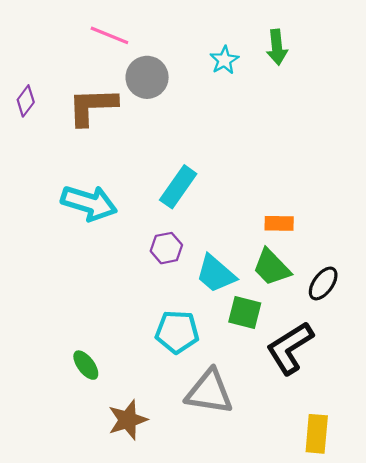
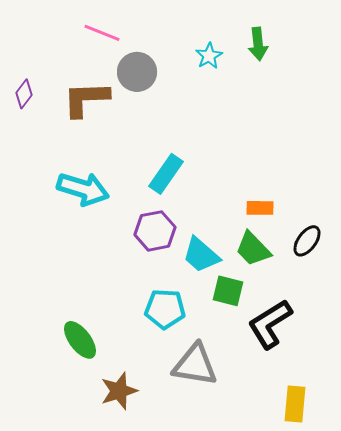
purple hexagon: (166, 248) -> (155, 231), size x1.4
black ellipse: (323, 283) -> (307, 241), moved
green ellipse: (86, 365) -> (80, 340), size x1.4

